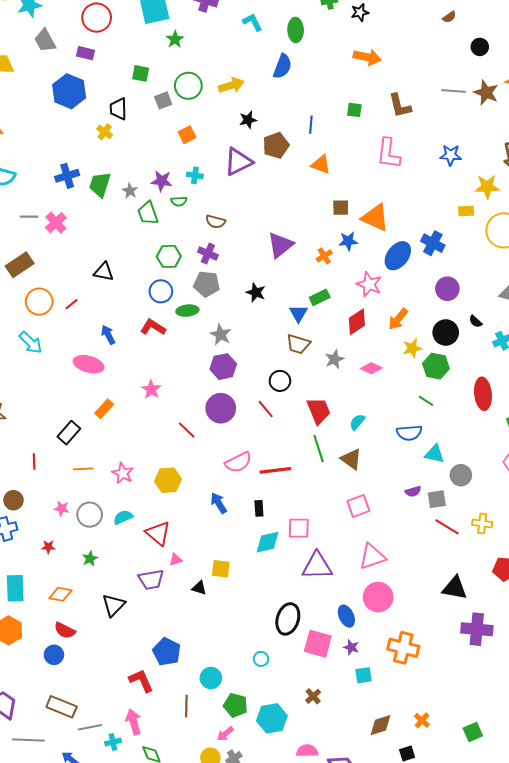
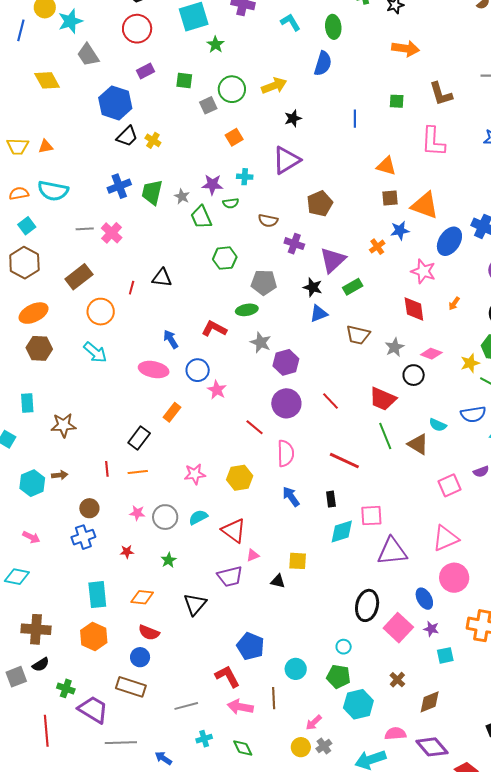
purple rectangle: (86, 53) -> (145, 71), moved, turned -36
black trapezoid: (118, 109) -> (127, 136), moved, turned -130
brown pentagon: (276, 145) -> (320, 203), moved
orange triangle: (321, 165) -> (386, 166), moved
purple triangle: (280, 245) -> (333, 260), moved
purple cross: (208, 254) -> (294, 244), moved
blue circle: (161, 291) -> (198, 370), moved
green rectangle: (320, 297) -> (353, 287), moved
red line: (72, 304) -> (132, 288), moved, turned -32
blue triangle: (299, 313) -> (319, 314), moved, turned 42
orange arrow: (398, 319) -> (454, 303), size x0.6
red diamond: (357, 322) -> (414, 309), turned -60
gray star: (221, 335) -> (261, 342), moved
yellow star: (412, 348) -> (470, 363), moved
black circle: (280, 381) -> (414, 375), moved
red trapezoid: (319, 411) -> (383, 399), turned 140
cyan semicircle: (357, 422) -> (438, 425), moved, turned -102
pink semicircle: (238, 462) -> (286, 453), moved, turned -60
orange line: (83, 469) -> (138, 472), moved
red line: (275, 470) -> (344, 461), turned 36
pink star: (123, 473) -> (195, 474), turned -30
pink square: (358, 506) -> (450, 485), moved
pink square: (318, 644) -> (398, 628), turned 32
green pentagon: (236, 705) -> (338, 676), moved
brown rectangle: (62, 707) -> (131, 687), moved
pink arrow: (134, 722) -> (240, 707), moved, turned -60
brown diamond: (381, 725) -> (430, 702), moved
gray line: (90, 727) -> (186, 706), moved

